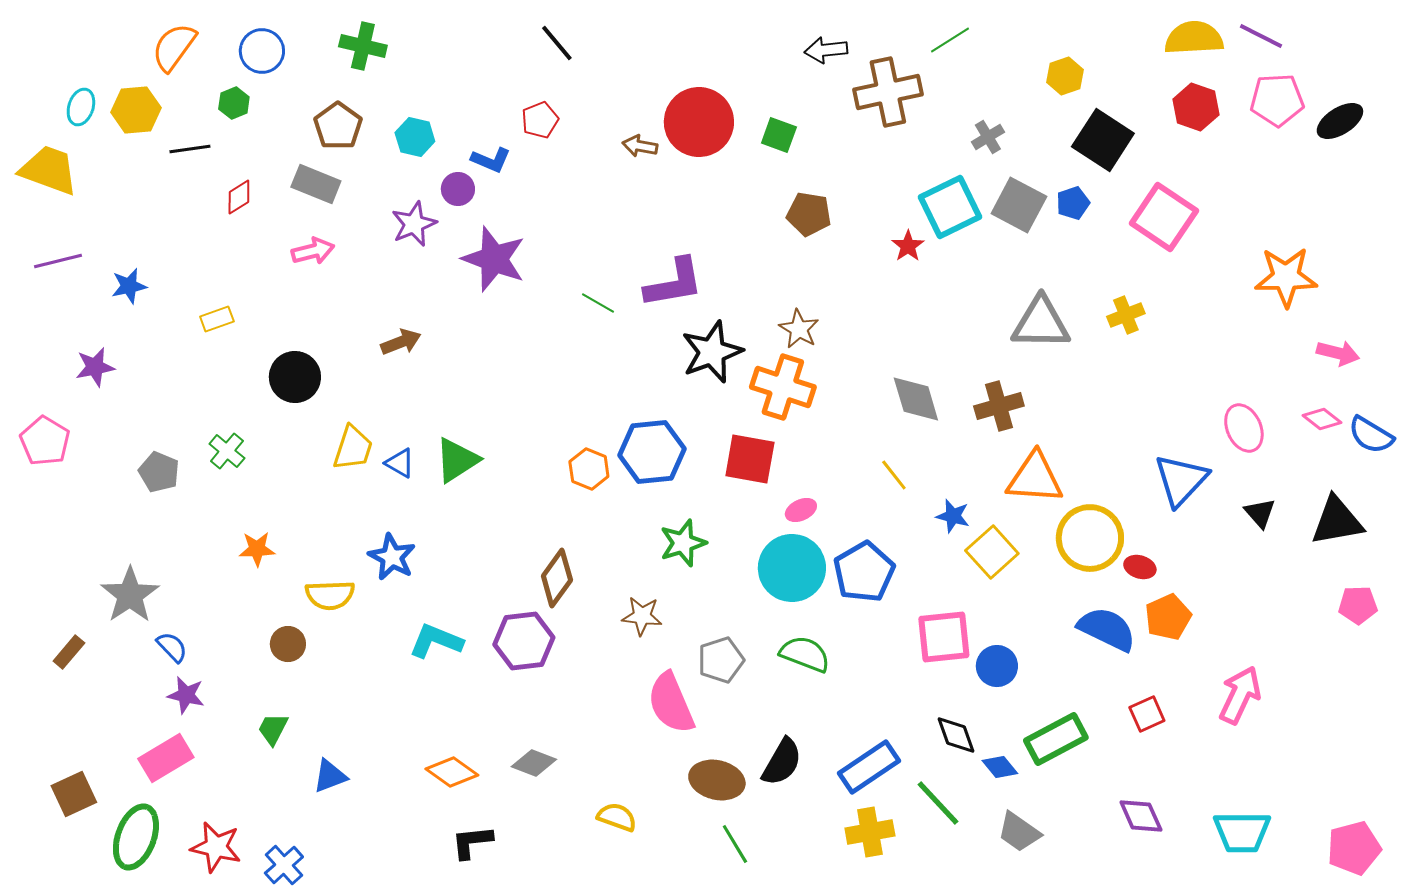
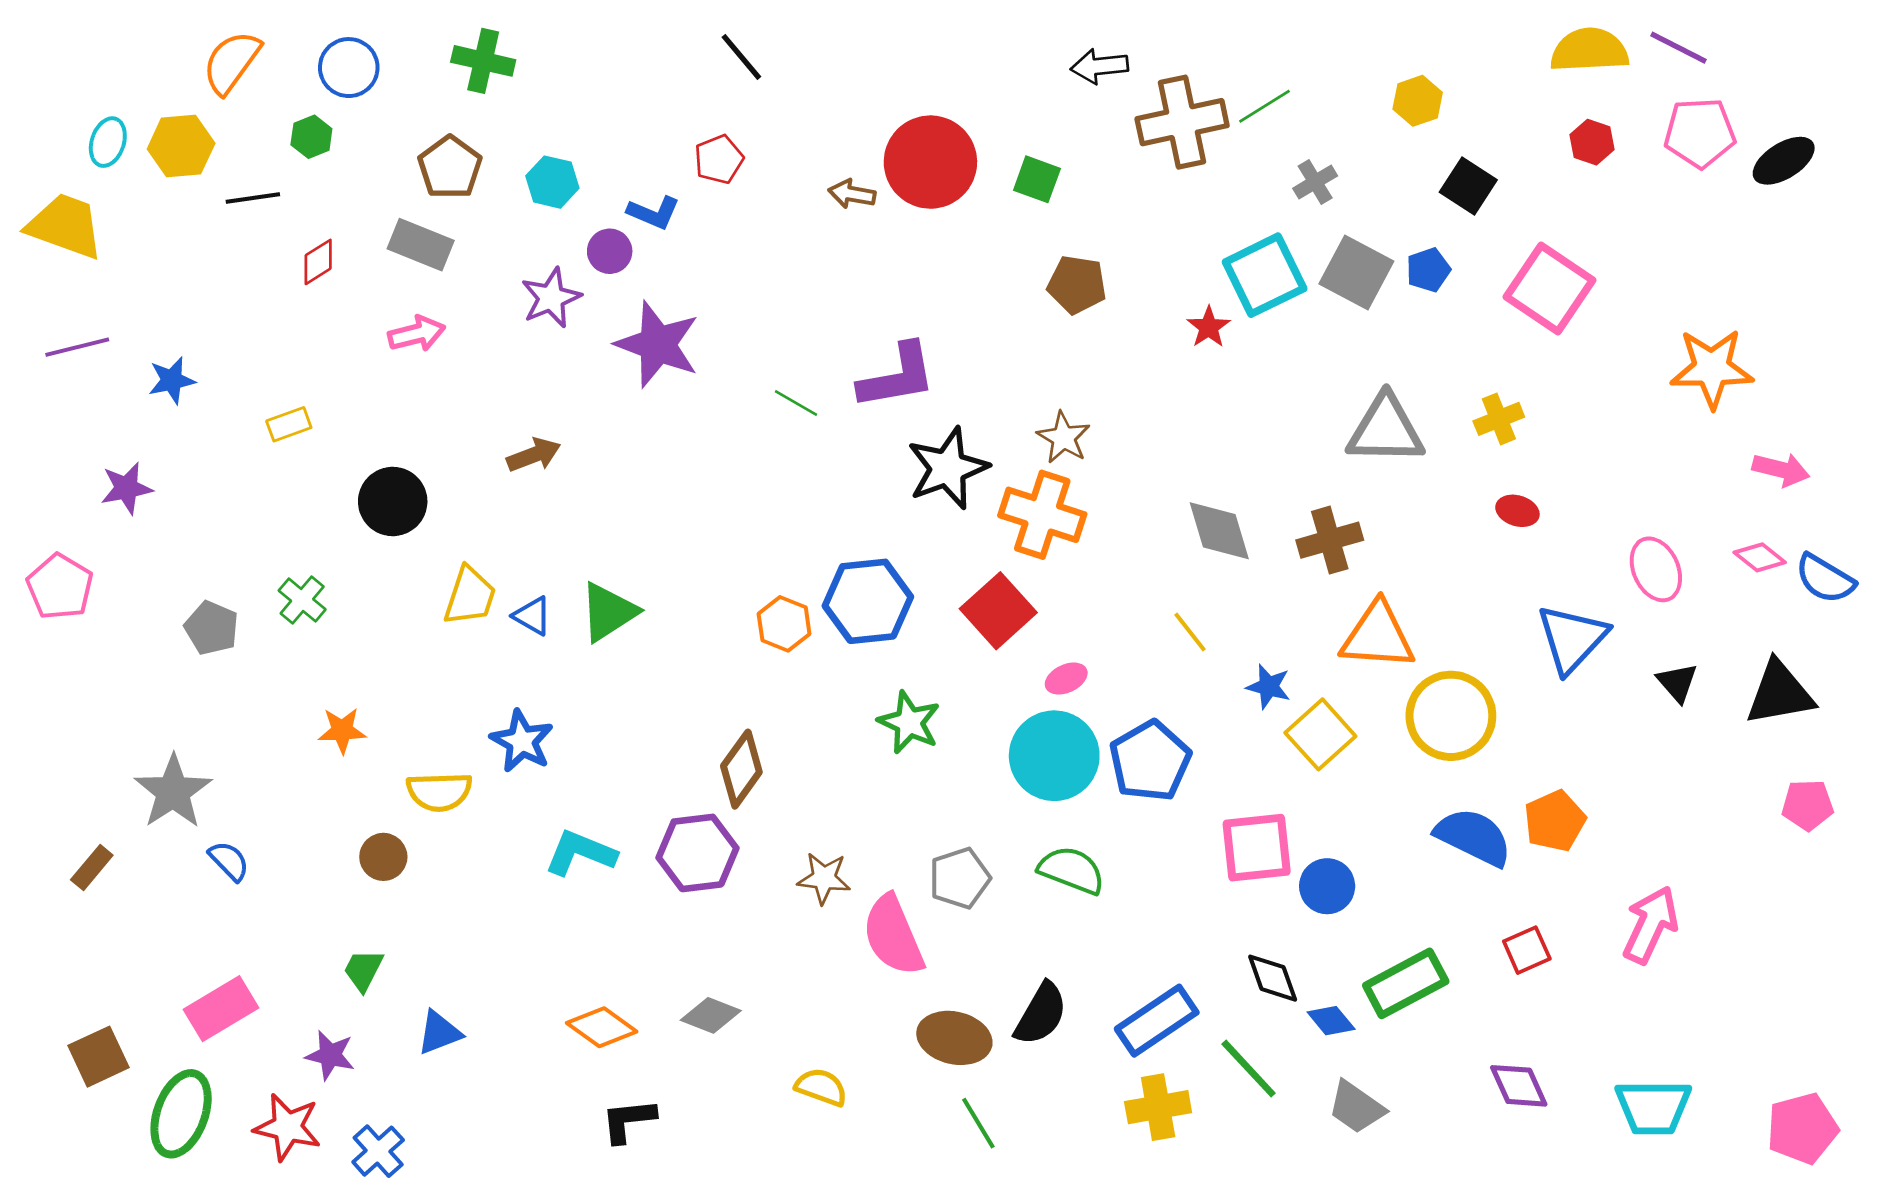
green line: (950, 40) -> (1265, 106), moved
red hexagon: (1196, 107) -> (1592, 142), size x0.7
black square: (1103, 140) -> (1468, 186), size x0.7
red square: (750, 459) -> (998, 611), turned 38
green star: (683, 543) -> (909, 722), turned -30
red ellipse: (1140, 567) -> (1517, 511), moved
brown star: (642, 616) -> (824, 878), moved
purple star: (186, 695) -> (330, 1055), moved

